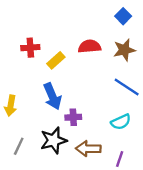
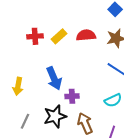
yellow rectangle: (56, 60) -> (59, 36), moved
brown arrow: (88, 149) -> (85, 123), turned 65

